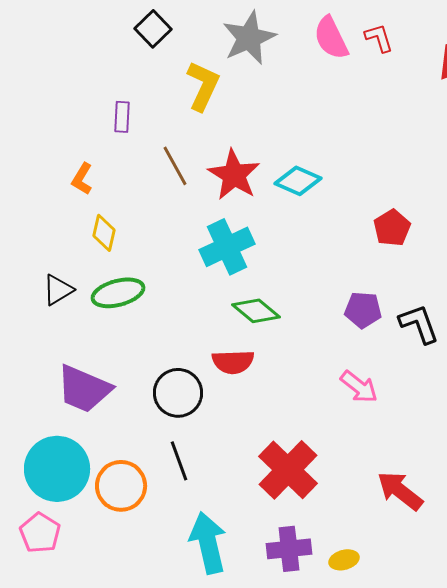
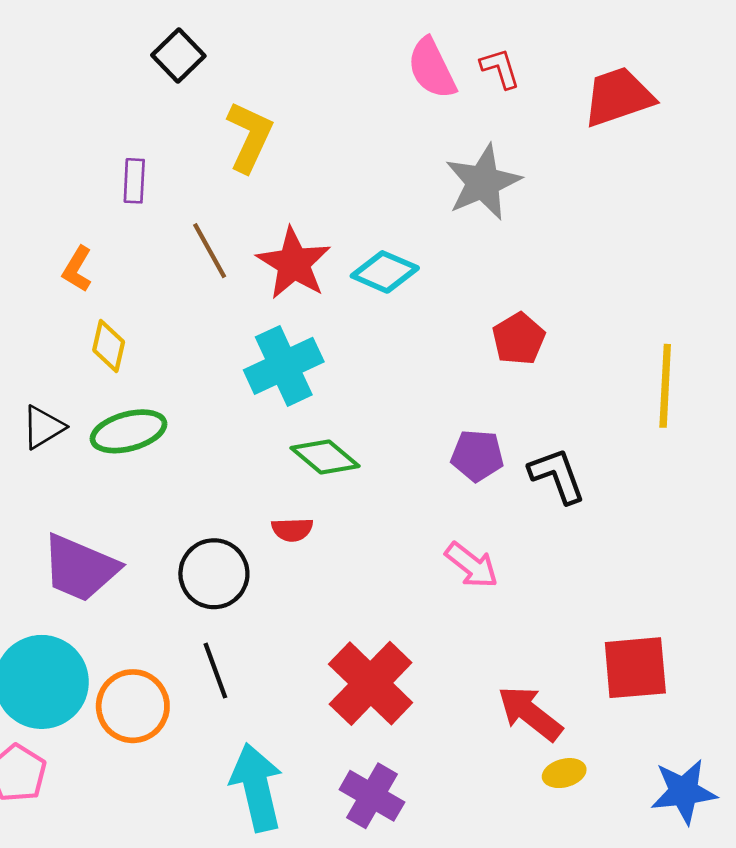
gray star: (249, 38) -> (483, 182), moved
red semicircle: (233, 362) -> (292, 530), size x0.7
purple cross: (289, 549) -> (372, 796), turned 36
yellow ellipse: (344, 560) -> (564, 773), moved

